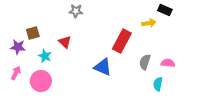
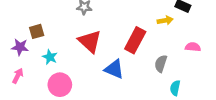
red triangle: (65, 42) -> (90, 41), moved, size x1.6
pink semicircle: (168, 63) -> (193, 47), moved
pink circle: (41, 81) -> (60, 85), moved

